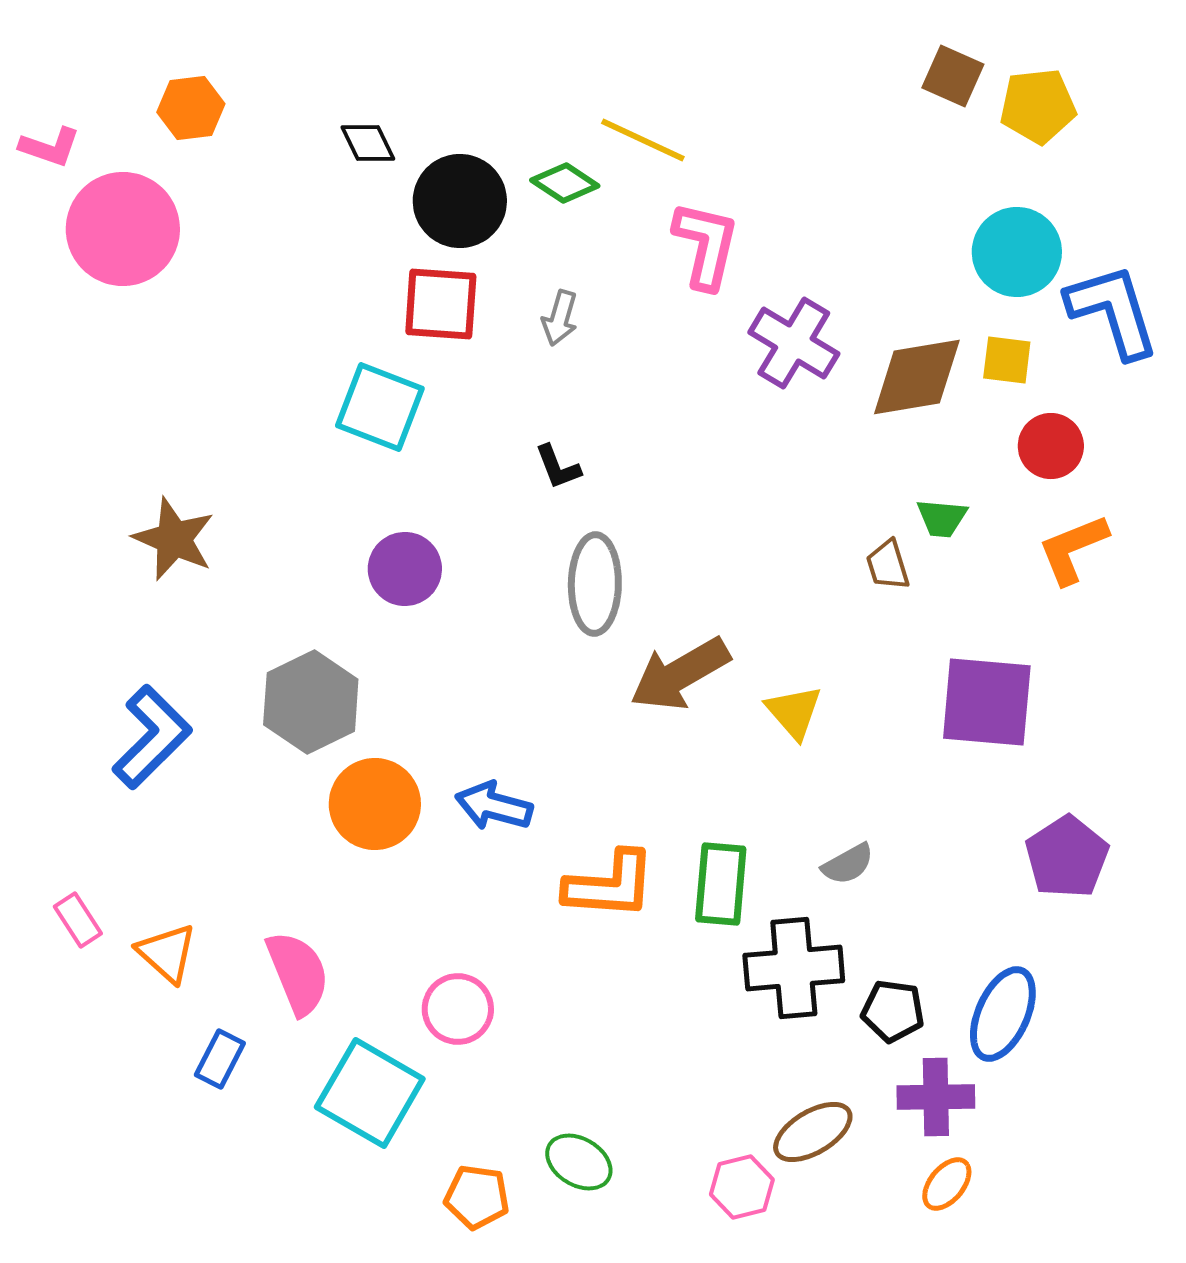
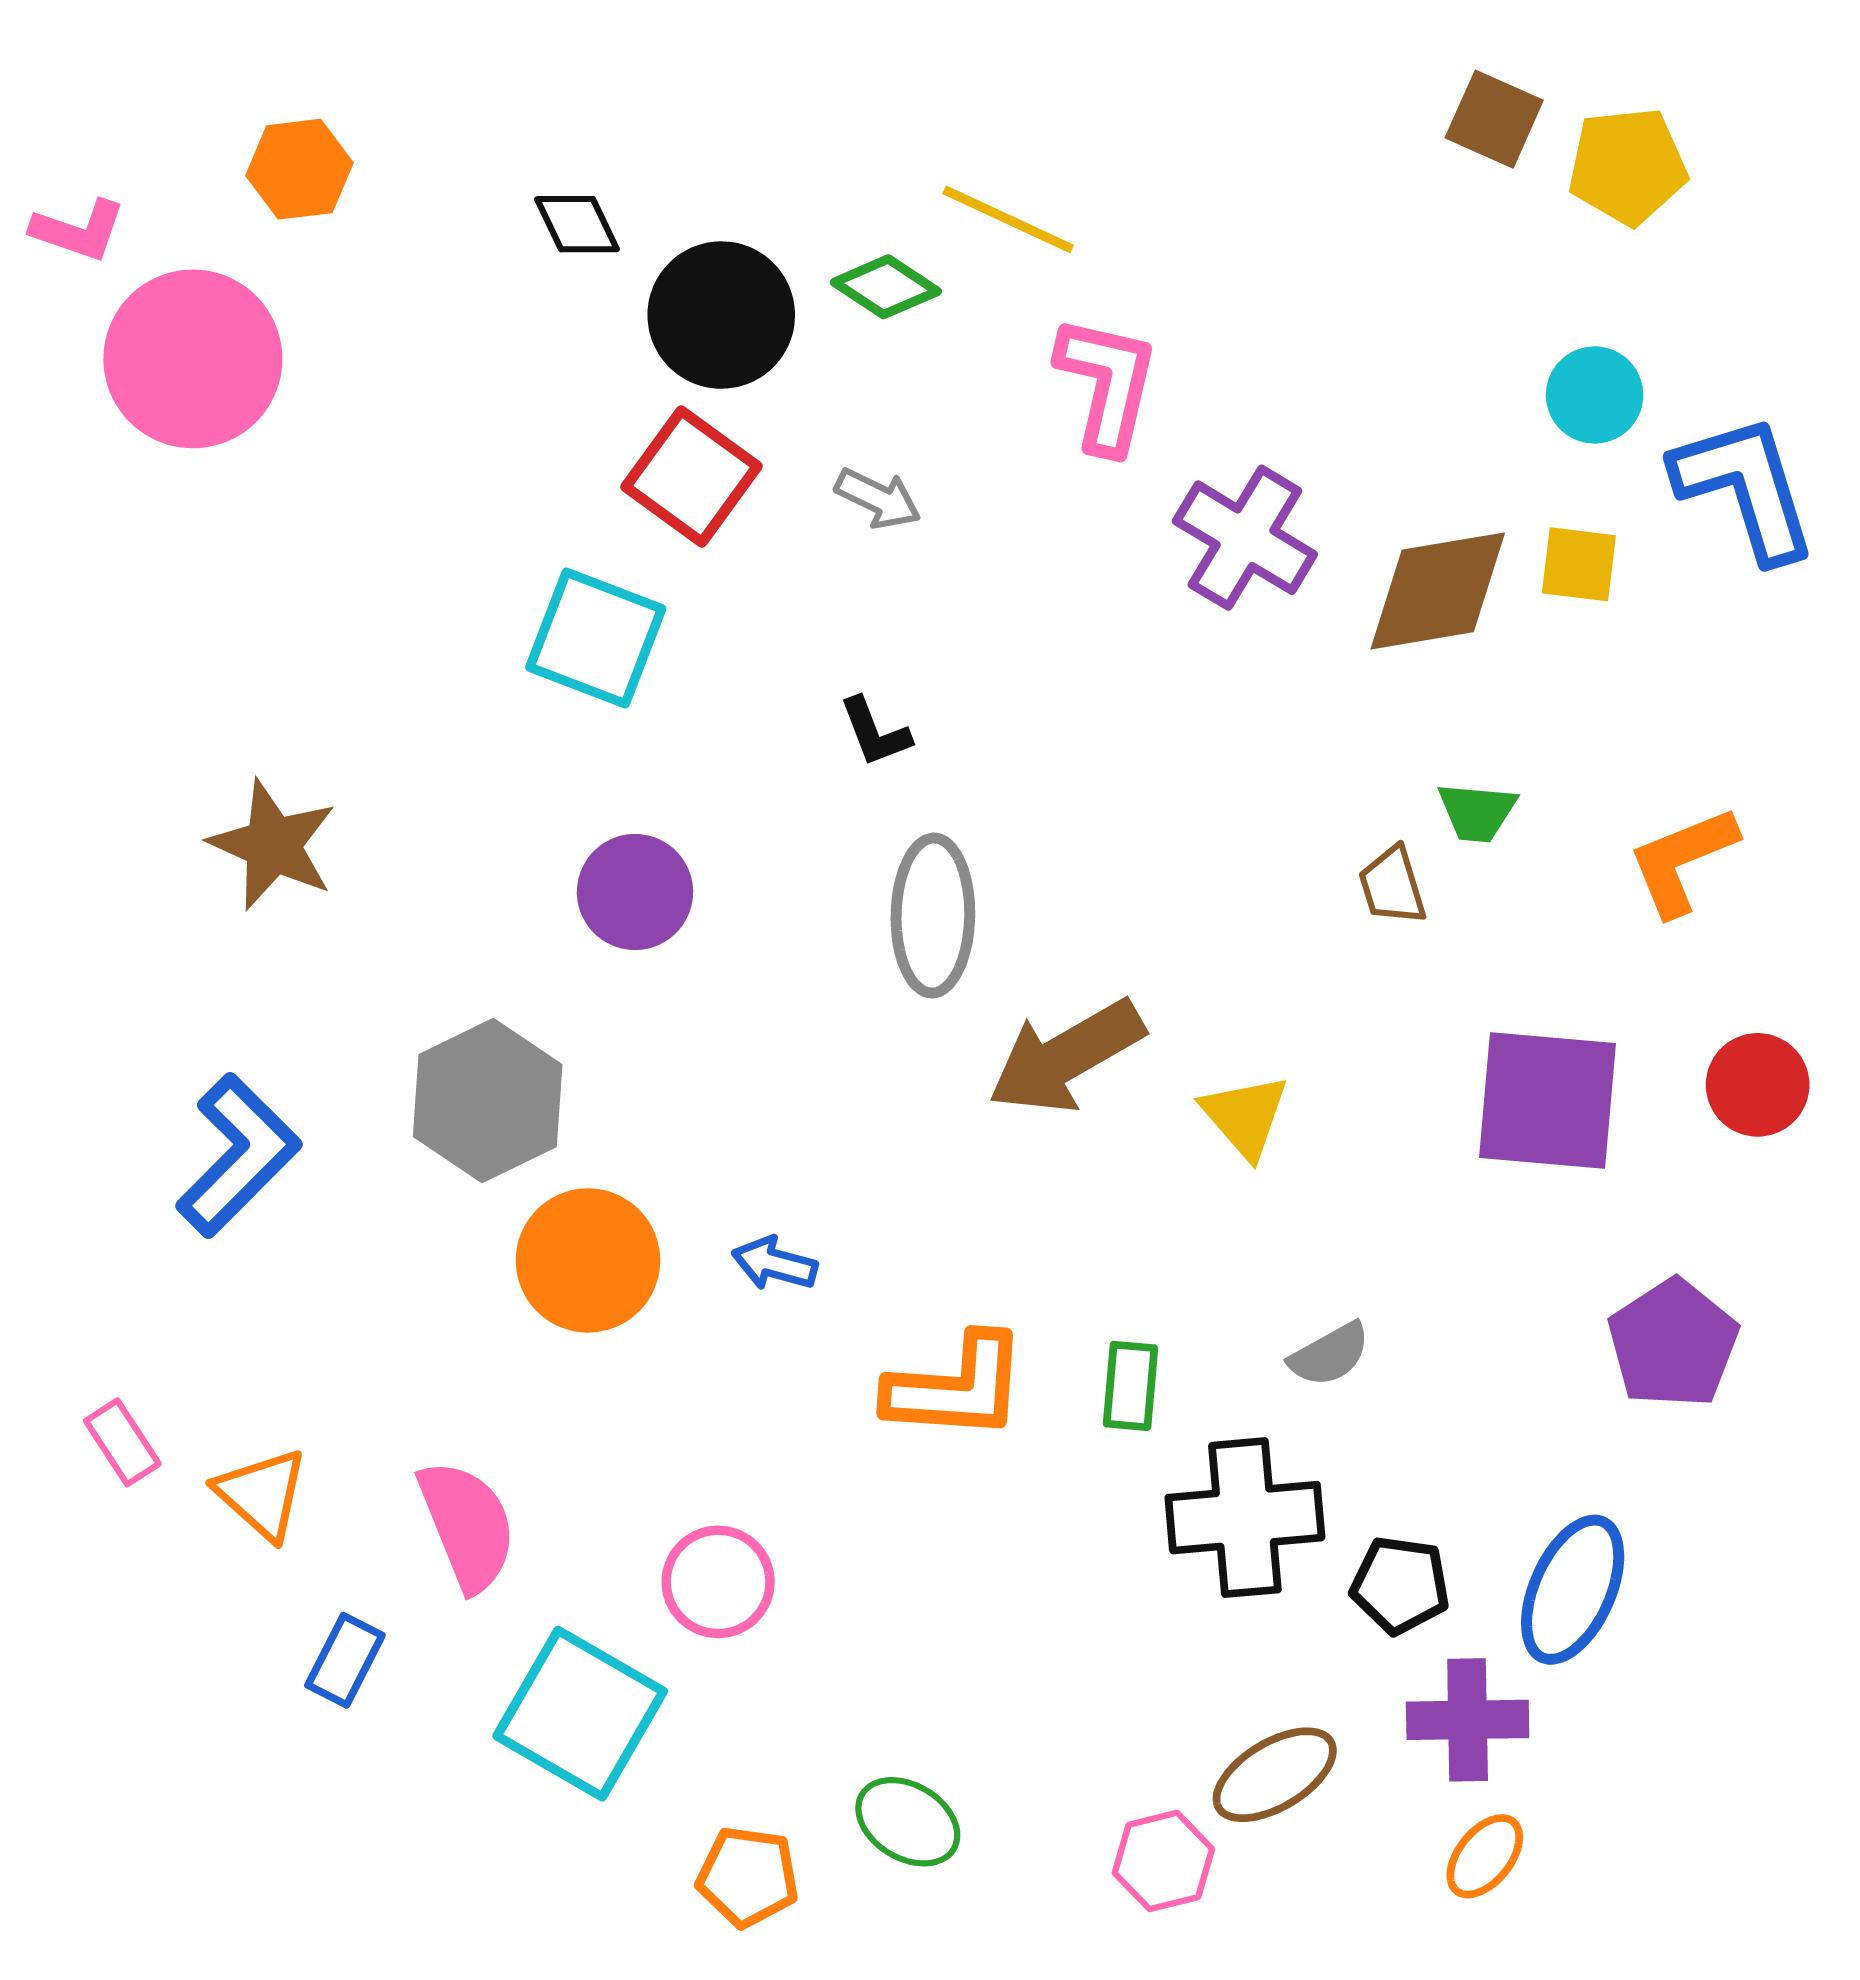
cyan circle: (1017, 252) -> (1595, 395), size x0.7
red square: (441, 304) -> (691, 477), turned 32
gray arrow: (560, 318) -> (878, 498), turned -80
red circle: (1051, 446) -> (1758, 1085), moved
blue arrow: (494, 806) -> (775, 1264), size x0.7
green rectangle: (721, 884) -> (1130, 1386), size x0.7

